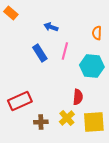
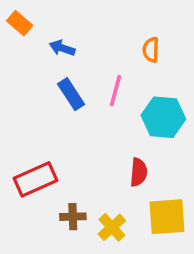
blue arrow: (51, 27) -> (62, 48), moved
orange semicircle: (97, 33) -> (151, 50), moved
yellow cross: (67, 118) -> (112, 227), moved

